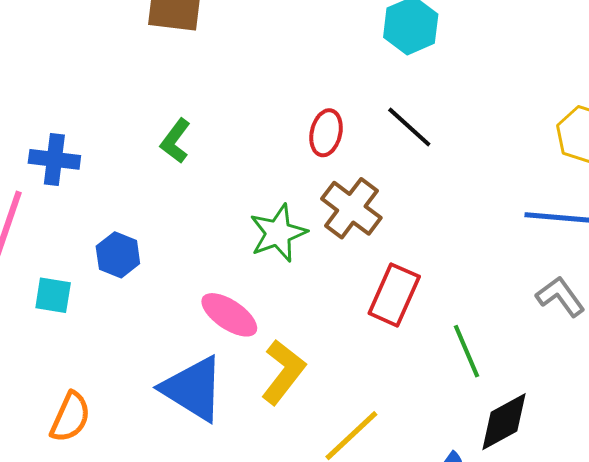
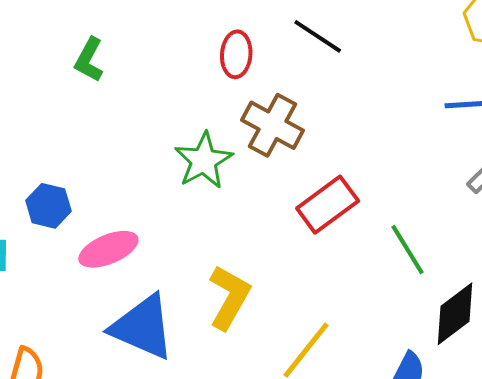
green L-shape: (175, 141) -> (89, 60), moved
red rectangle: (394, 295) -> (328, 205), turned 38
pink ellipse: (229, 315) -> (108, 249), moved, turned -48

